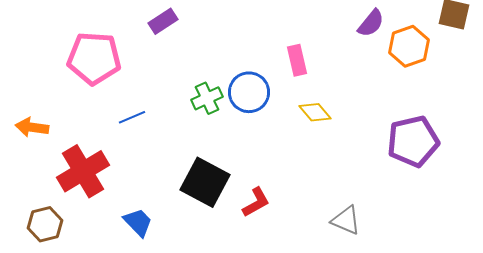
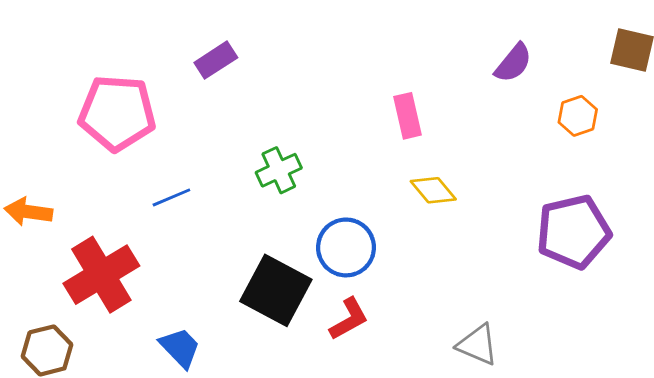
orange hexagon: (409, 46) -> (578, 116), moved, size x0.7
blue circle: (249, 92) -> (346, 247), moved

